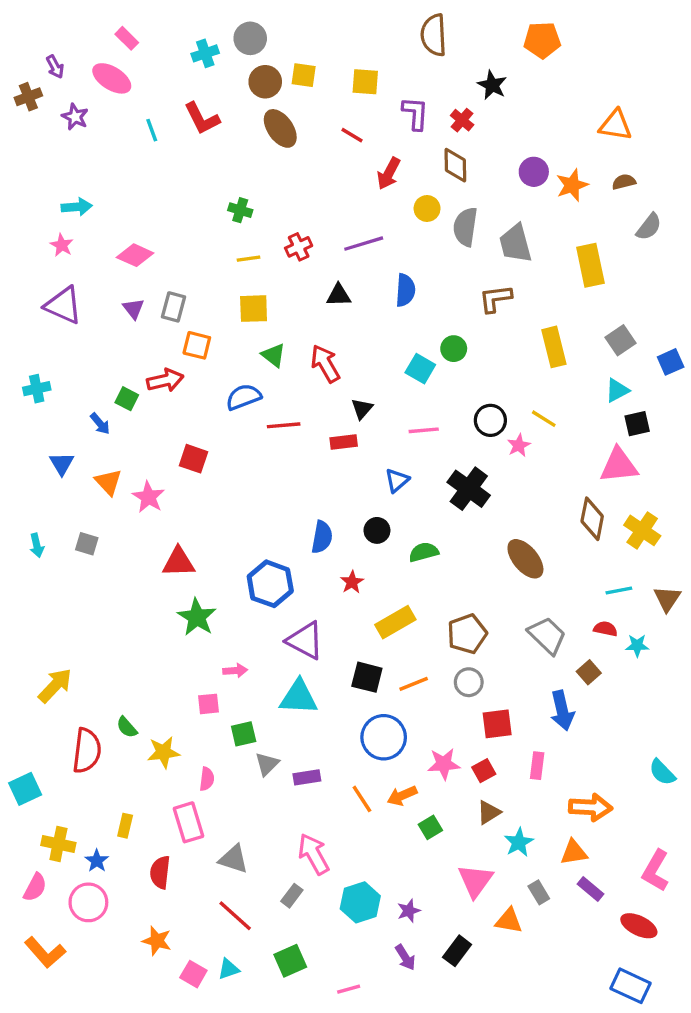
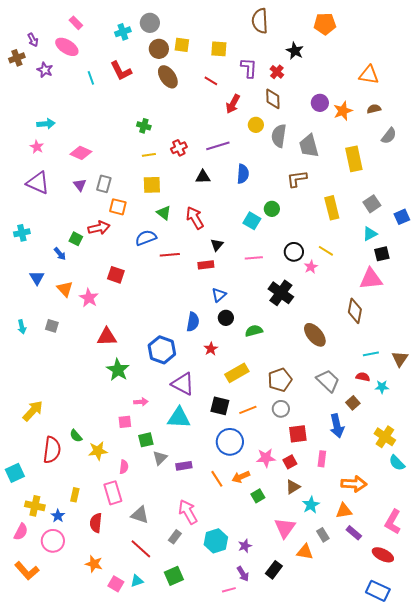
blue triangle: (397, 480) -> (219, 295), moved
yellow cross: (642, 530) -> (385, 437), moved
pink line: (349, 989) -> (229, 590), moved

